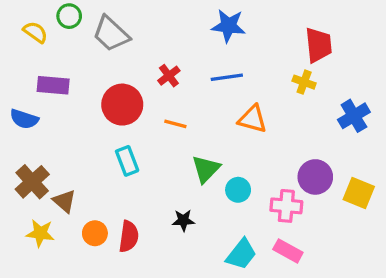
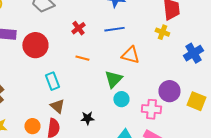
red circle: (122, 105) -> (35, 45), moved
green triangle: (206, 169) -> (113, 79), moved
brown triangle: (64, 201) -> (57, 106), moved

